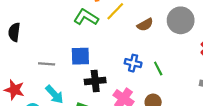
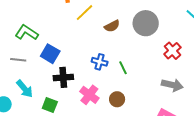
green L-shape: (86, 17) -> (27, 33), moved
blue square: (80, 56) -> (50, 54), turned 30

